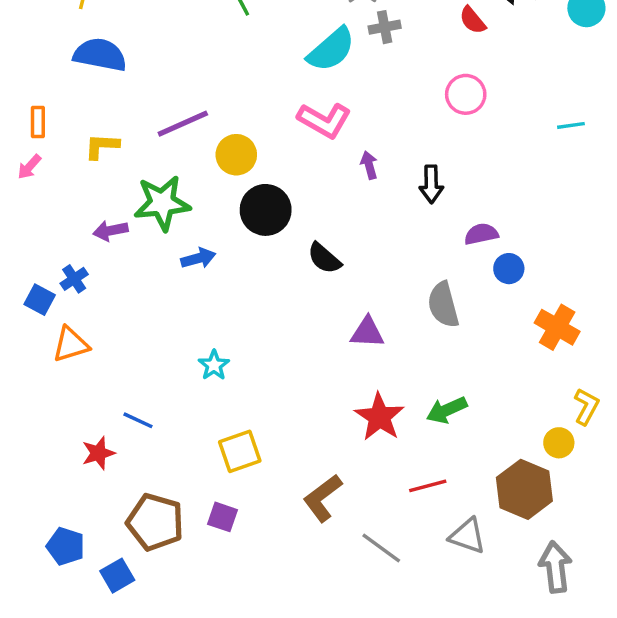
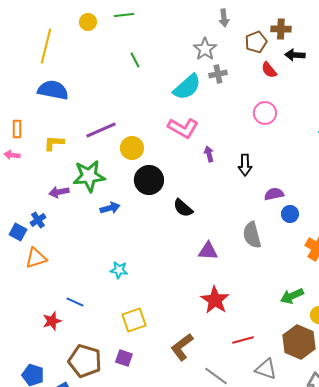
pink arrow: (29, 167) -> (12, 155), turned 56
cyan star: (214, 365) -> (119, 270), turned -30
green arrow: (447, 410) -> (292, 296), moved

